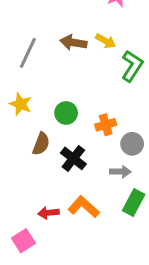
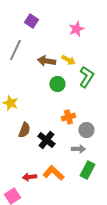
gray line: (28, 53) -> (15, 50), moved
green circle: (66, 113) -> (57, 84), moved

